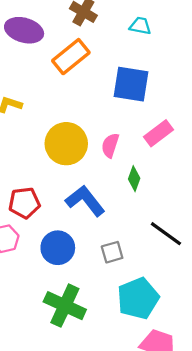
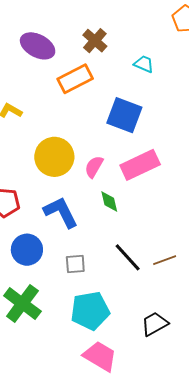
pink rectangle: (159, 133) -> (140, 165), size x1.4
green diamond: (134, 179) -> (109, 201), turned -45

